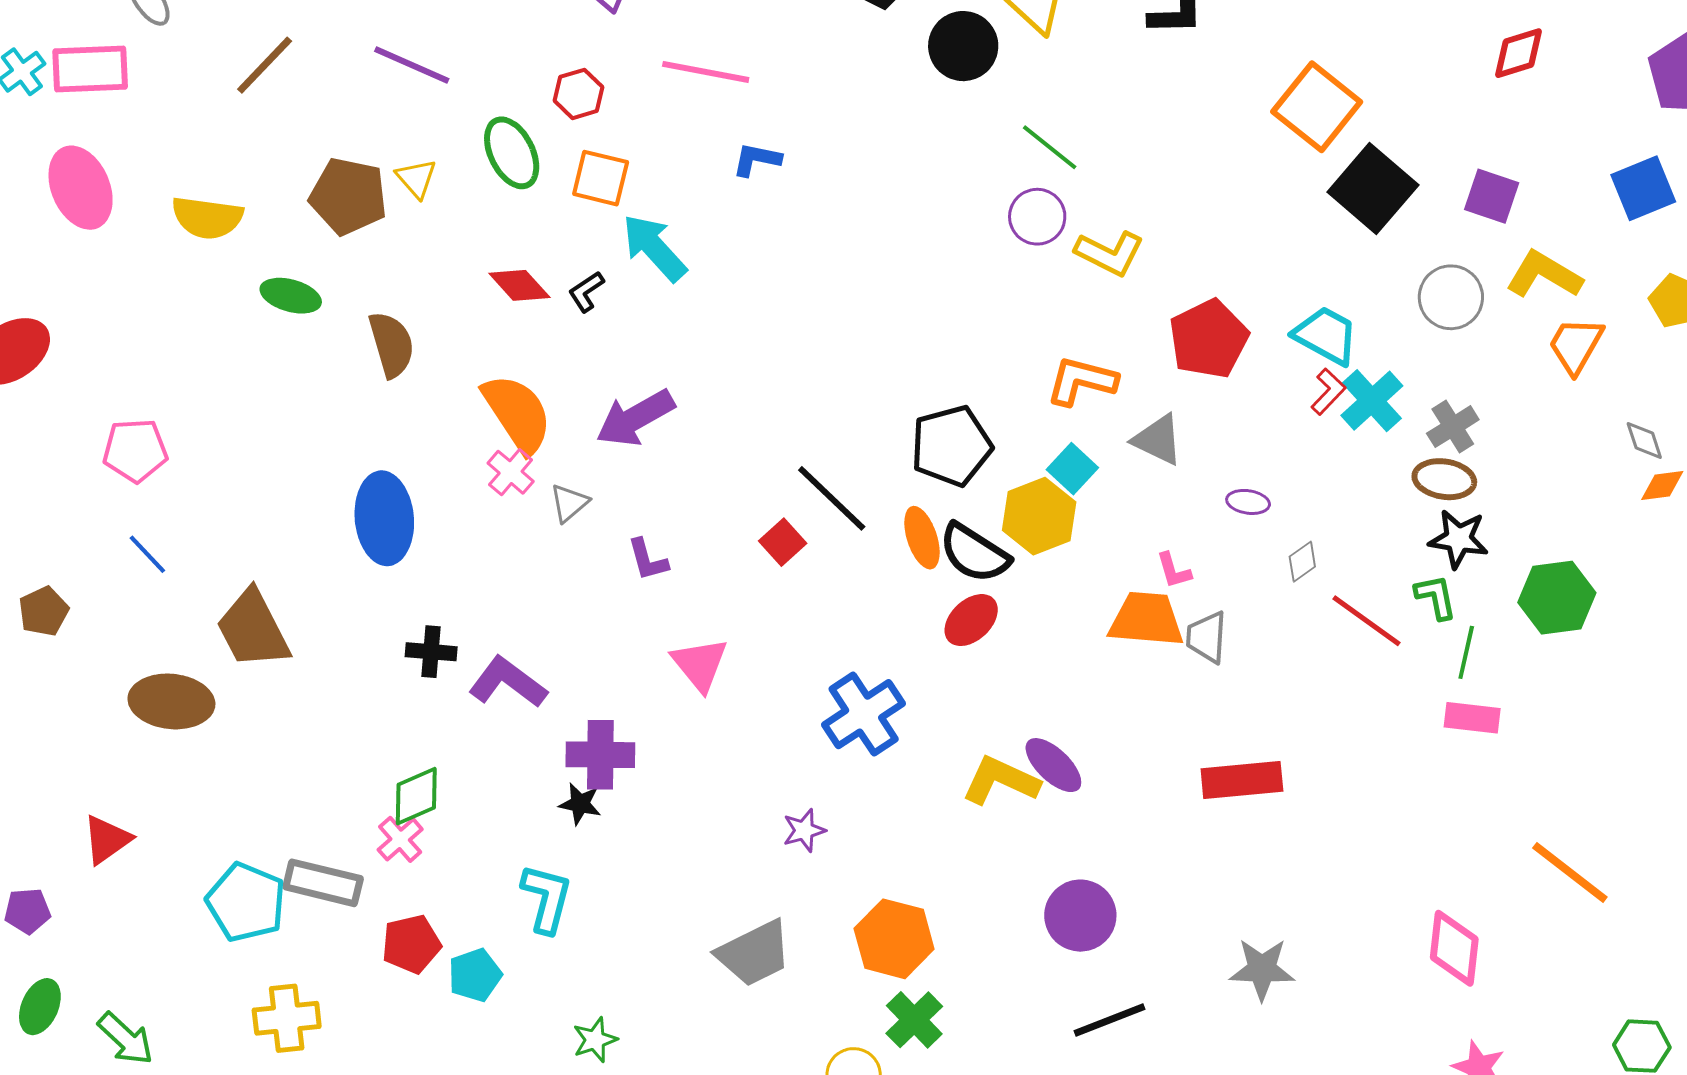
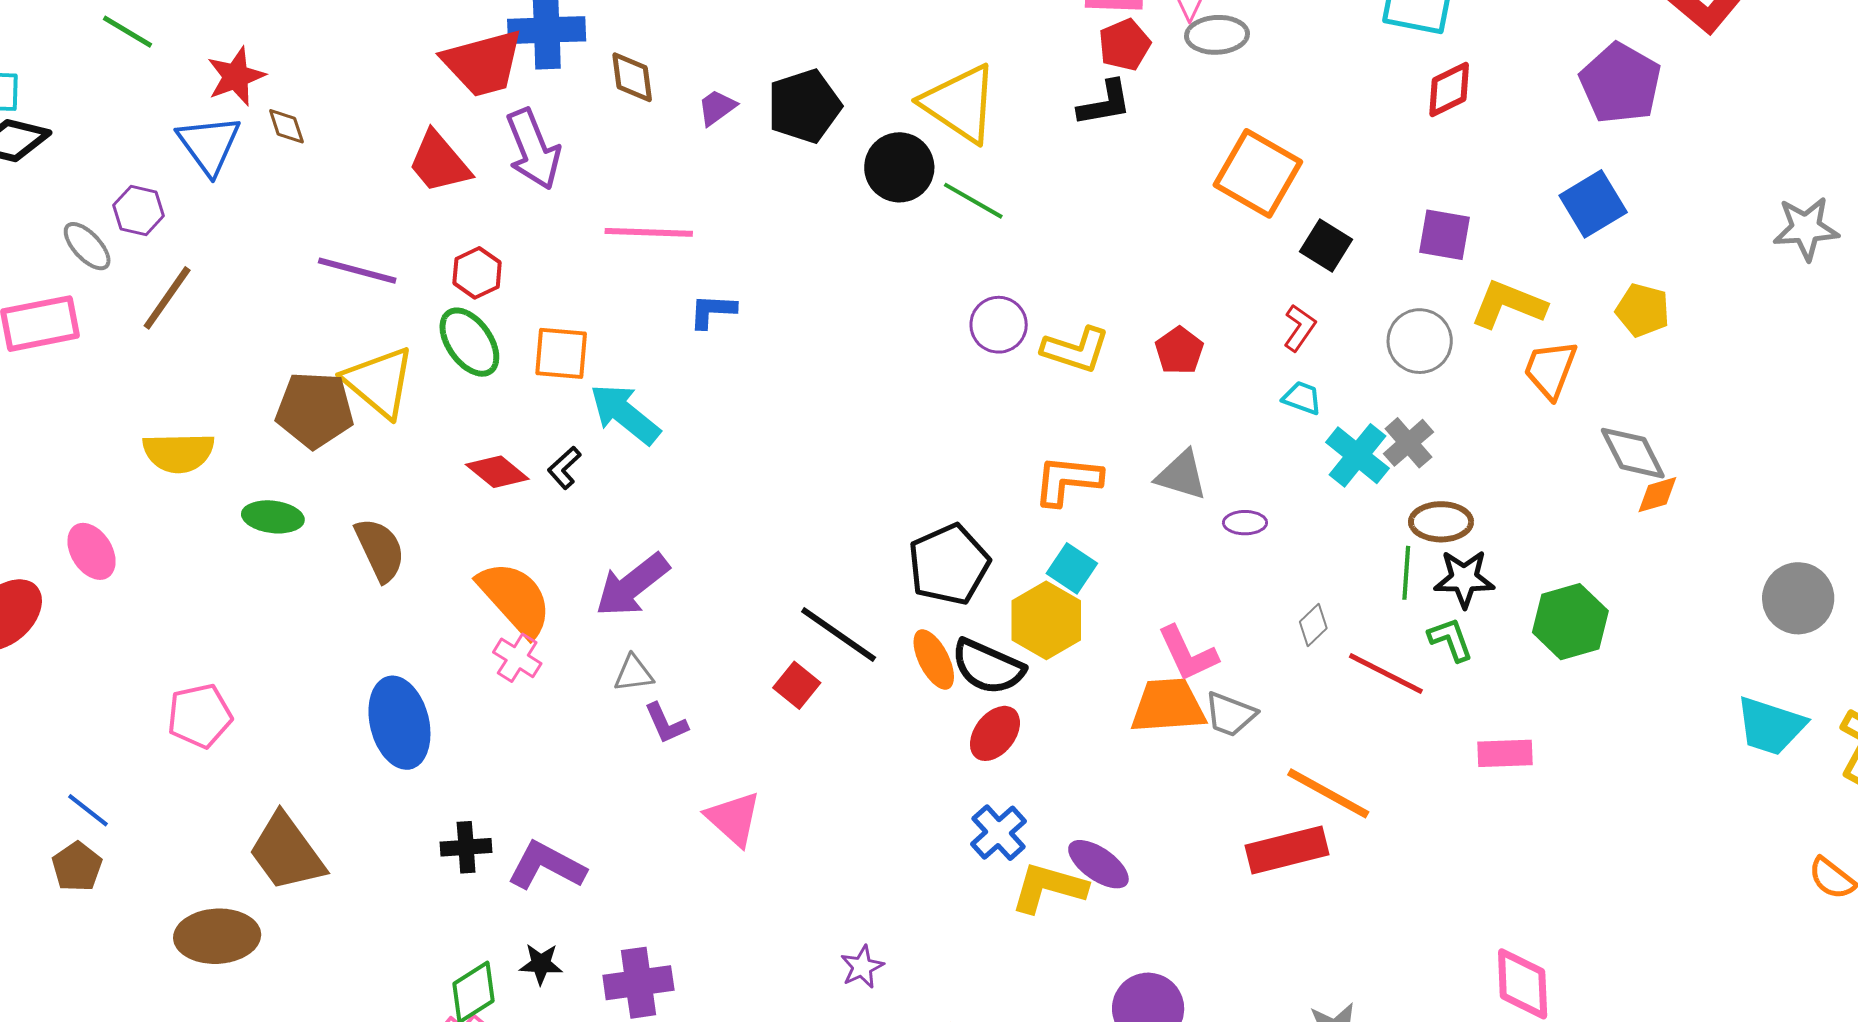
brown line: (265, 65) -> (167, 298), moved
red hexagon: (578, 94) -> (477, 273), moved
green line: (1050, 147) -> (973, 201), moved
yellow triangle: (416, 178) -> (379, 382), size x1.8
pink ellipse: (81, 188) -> (92, 551), moved, size x0.7
black square: (1373, 188) -> (1326, 245), size x0.6
cyan trapezoid: (1326, 335) -> (1302, 398), size x0.6
red pentagon: (1209, 339) -> (1179, 351), moved, size x0.6
red L-shape: (1328, 392) -> (1300, 328), moved
gray cross: (1453, 427) -> (1408, 443), moved
gray triangle: (1158, 440) -> (1182, 475), moved
gray diamond: (1644, 441) -> (1633, 453), size x1.6
pink pentagon: (135, 450) -> (200, 716), moved
purple ellipse: (1248, 502) -> (1245, 523), moved
gray triangle: (569, 503) -> (634, 673), moved, turned 42
blue line: (147, 554) -> (88, 810), moved
pink L-shape: (1174, 571) -> (1188, 654), size x1.6
gray trapezoid: (1207, 637) -> (1230, 714), turned -64
green line: (1466, 652) -> (1406, 573), moved
blue cross: (864, 714) -> (999, 833), moved, size x0.7
purple cross: (600, 755) -> (638, 983), moved
black star: (580, 804) -> (541, 964), moved
orange line: (1570, 873) -> (1328, 793), moved

